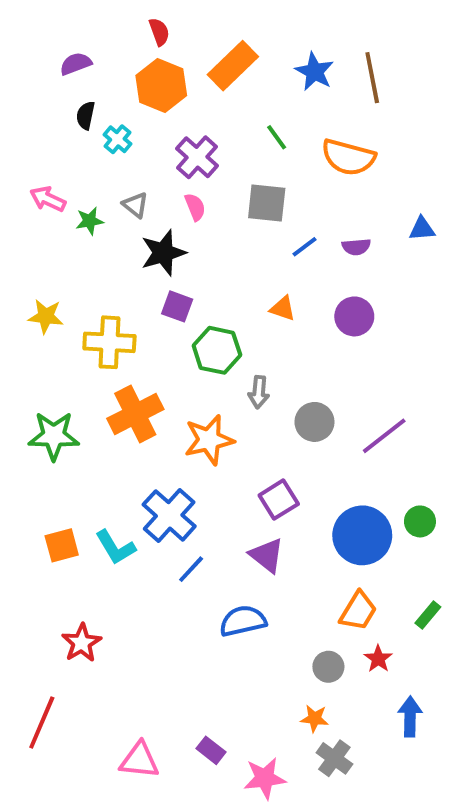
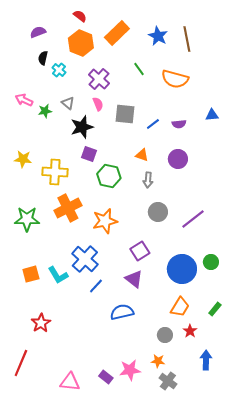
red semicircle: (159, 32) -> (80, 16), turned -32
gray square: (267, 203) -> (125, 114), moved
gray arrow: (259, 392) -> (148, 180), moved
pink star: (265, 778) -> (130, 370), moved

